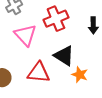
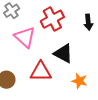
orange star: (80, 75) -> (79, 81), moved

